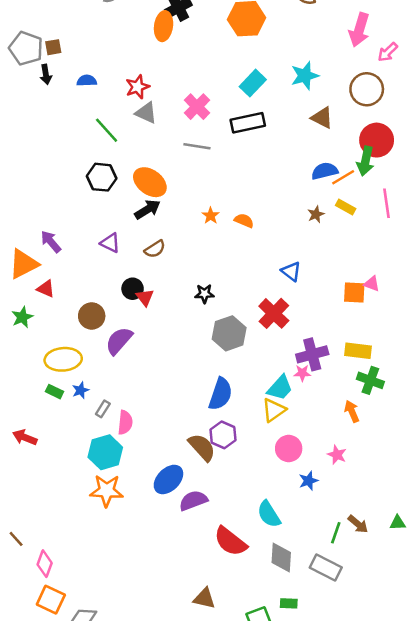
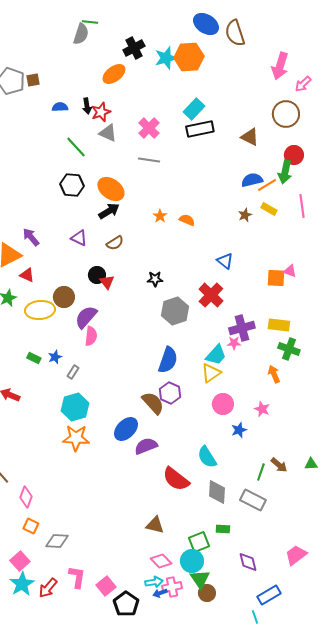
orange ellipse: (164, 26) -> (114, 74), moved, turned 45
black arrow: (46, 74) -> (87, 106), moved
cyan star: (305, 76) -> (166, 58), moved
black rectangle: (248, 123) -> (200, 129), moved
red circle: (377, 140) -> (294, 155), size x0.7
yellow ellipse: (63, 359) -> (40, 310), moved
pink semicircle: (125, 422) -> (91, 336), moved
orange square: (51, 600) -> (31, 526), size x0.7

